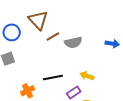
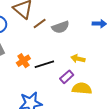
orange cross: (28, 91) -> (23, 61), moved

